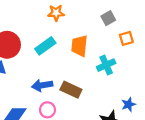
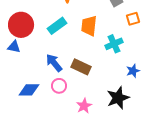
blue arrow: (42, 85) -> (54, 63), turned 60
blue star: (129, 104) -> (133, 71), moved

